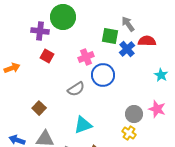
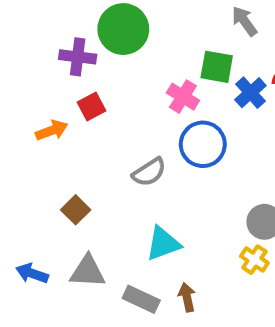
gray arrow: (128, 24) -> (245, 21), moved
red square: (47, 56) -> (92, 107), turned 32
pink cross: (86, 57) -> (183, 97), moved, turned -35
orange arrow: (12, 68) -> (52, 130), moved

